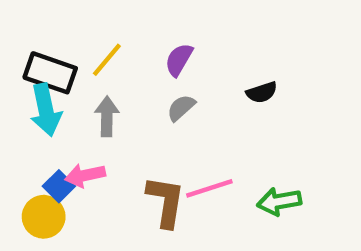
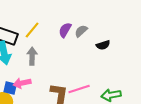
gray semicircle: (181, 108) -> (81, 31), moved
blue square: (59, 186) -> (10, 88), turned -32

